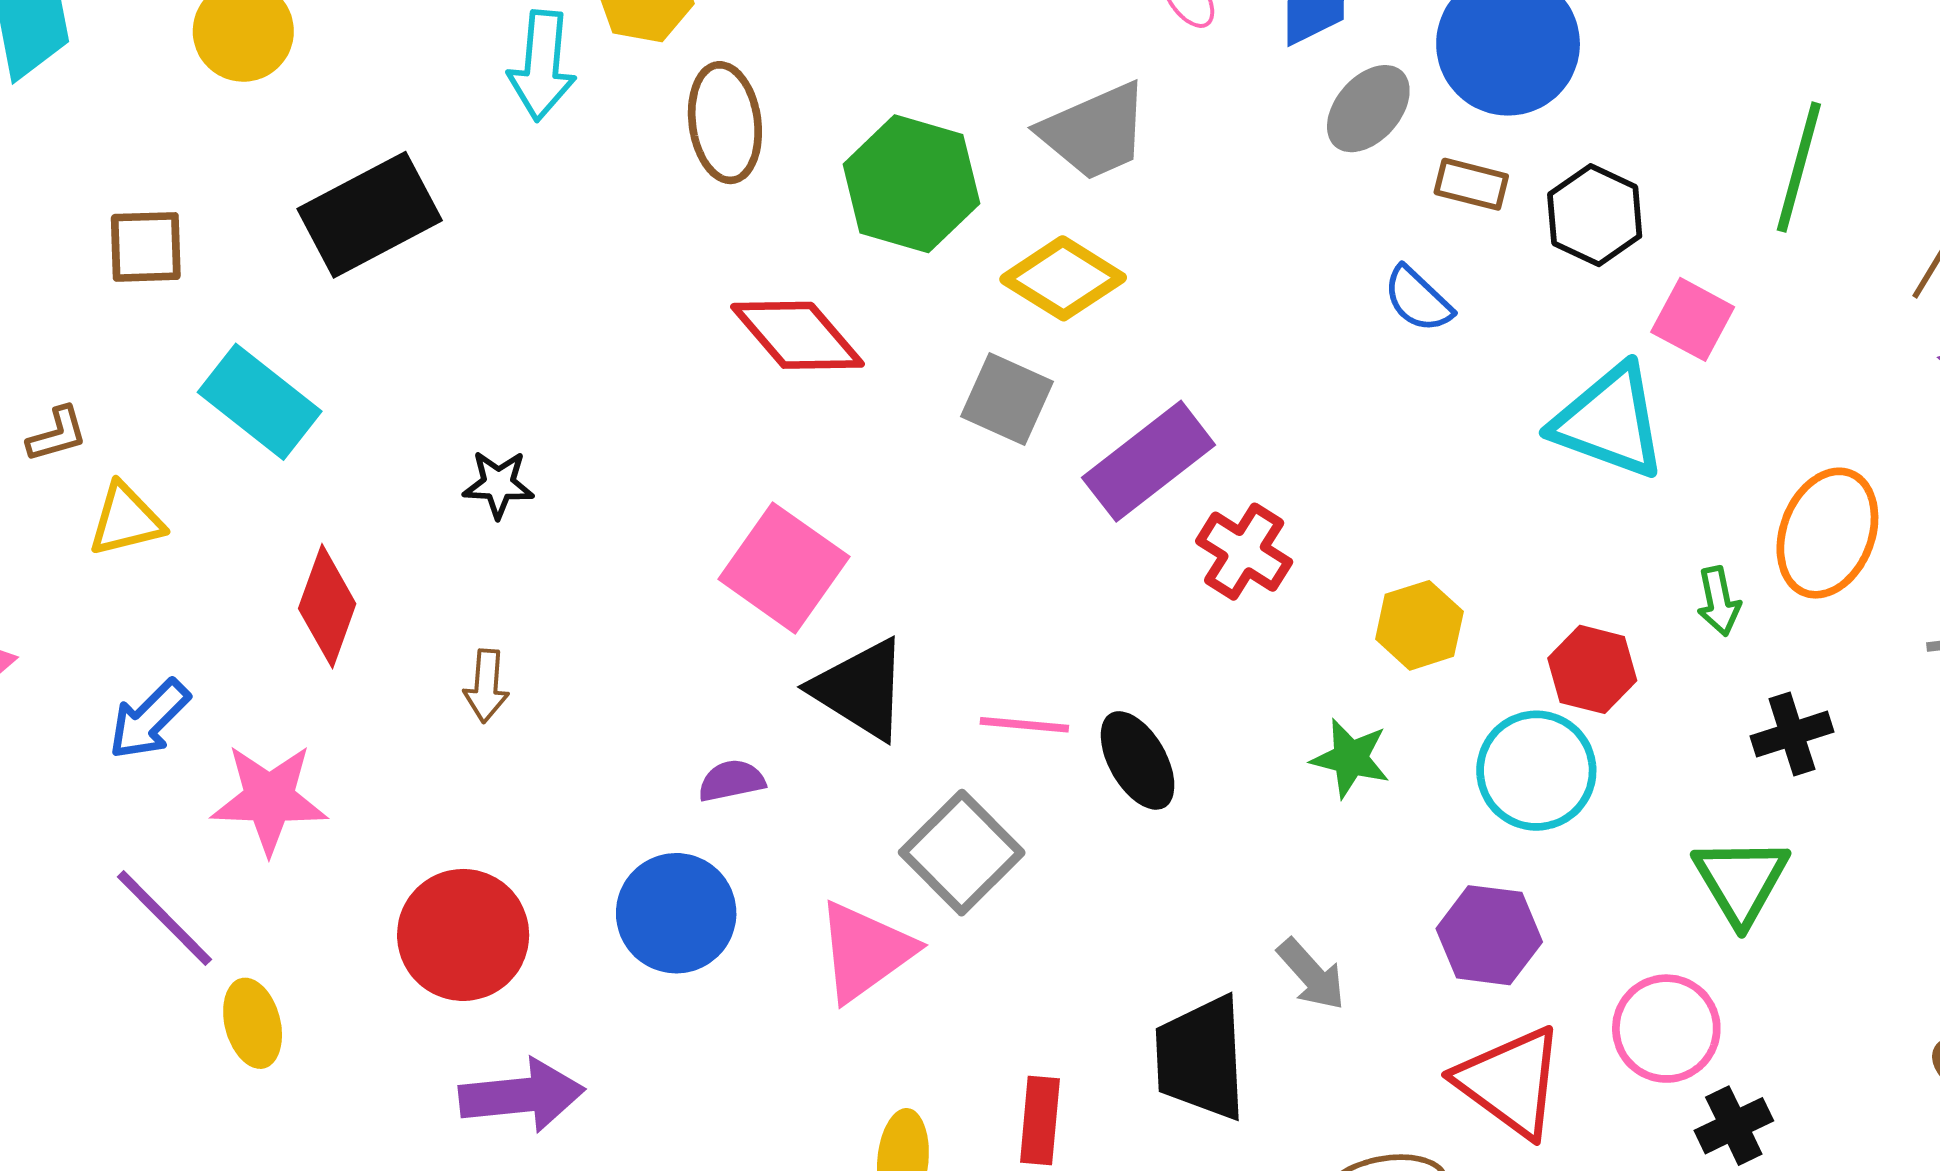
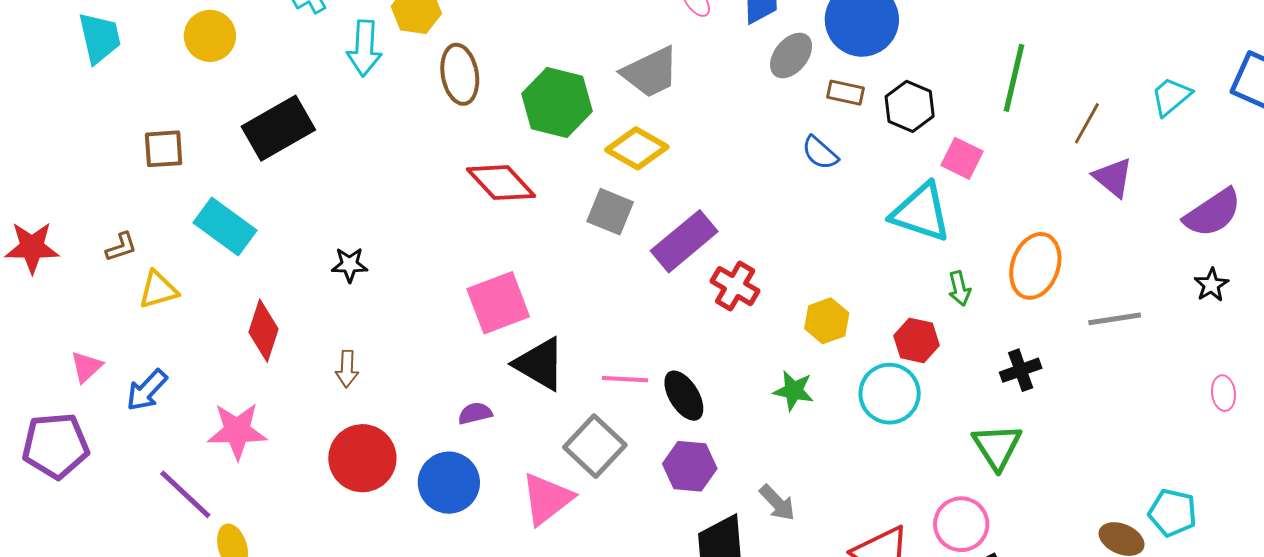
pink square: (784, 568) -> (498, 303), turned 36
green arrow: (1719, 601) -> (959, 288), moved
blue arrow: (149, 719) -> (147, 390), moved
red circle: (463, 935) -> (362, 458), moved
purple hexagon: (1489, 935) -> (690, 466), moved

